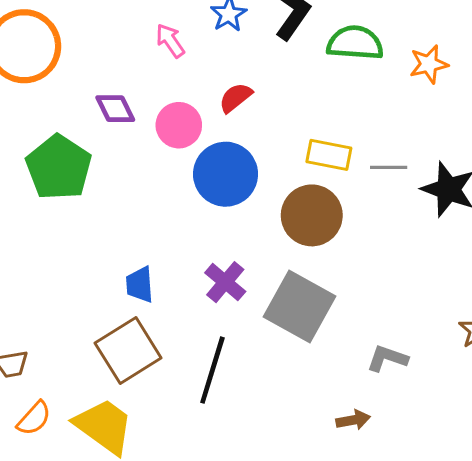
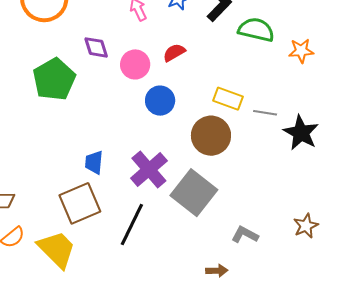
blue circle: (226, 174) -> (160, 101), size x0.7
purple cross: (225, 282) -> (149, 170), size x1.4

